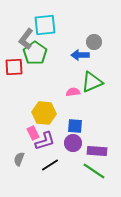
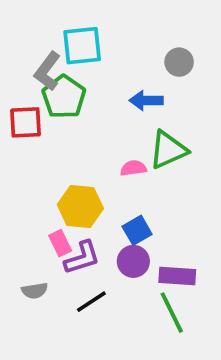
gray circle: (94, 42) -> (179, 62), moved
blue square: (75, 126) -> (137, 230), turned -35
gray semicircle: (19, 159) -> (35, 291), turned -120
green line: (94, 171) -> (172, 313), turned 30

